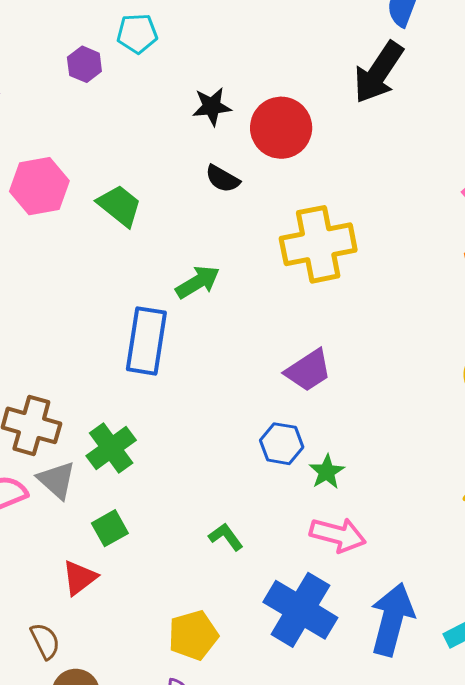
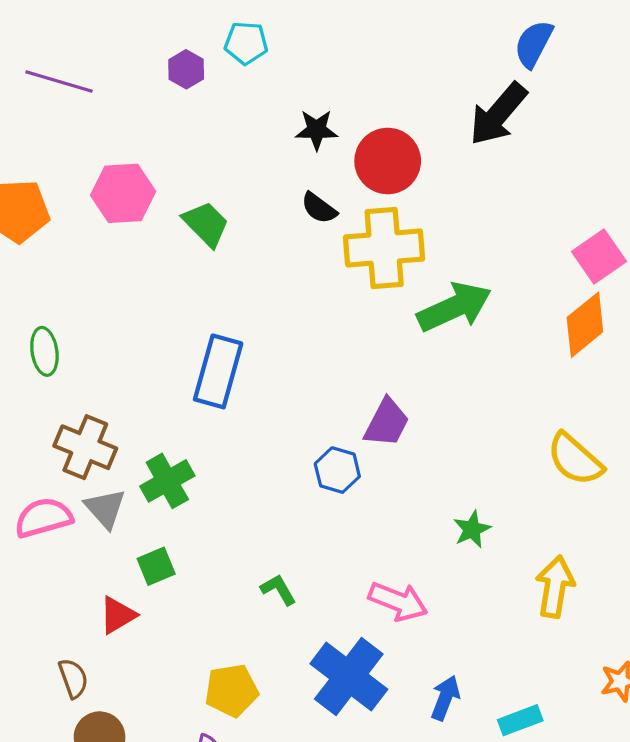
yellow cross: (318, 244) -> (384, 248), moved
green arrow: (198, 282) -> (454, 307), moved, size x1.5
purple trapezoid: (308, 370) -> (387, 423), turned -36
blue hexagon: (282, 444) -> (337, 470), moved
green star: (327, 472) -> (472, 529), moved
blue arrow: (392, 619) -> (445, 698), size x0.6

